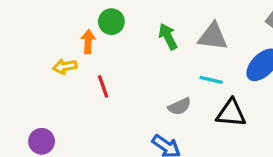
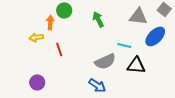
gray triangle: (213, 37) -> (138, 16), moved
gray semicircle: (180, 106) -> (105, 61), size x1.5
purple circle: (42, 141) -> (37, 82), moved

